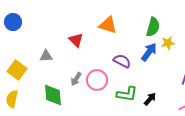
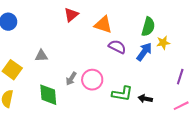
red triangle: (76, 40) -> (71, 15), moved, turned 35
purple semicircle: (122, 61) -> (117, 47), moved
black arrow: (150, 99) -> (145, 99), turned -120

